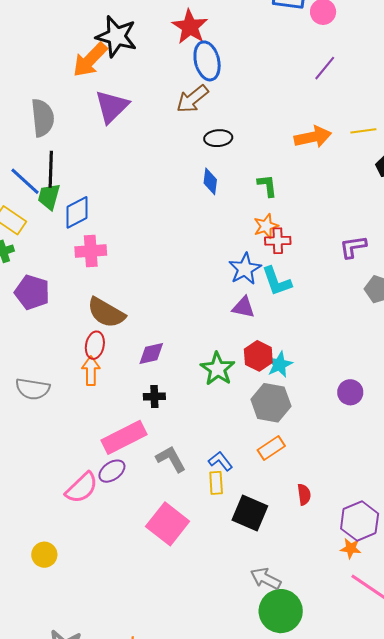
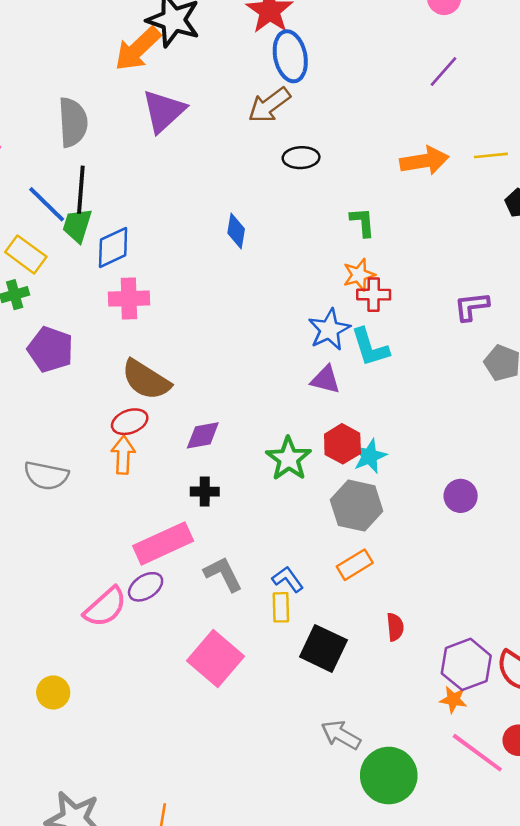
blue diamond: (210, 181) -> (236, 231), moved
red ellipse: (95, 345) -> (130, 422), turned 56
green circle: (281, 611) -> (389, 776), moved

